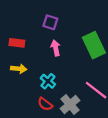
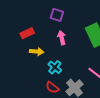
red rectangle: (17, 43) -> (27, 33), turned -32
yellow arrow: (19, 69) -> (37, 52), moved

